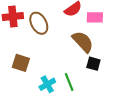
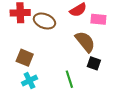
brown ellipse: (39, 23) -> (44, 21), turned -45
cyan cross: (47, 84) -> (29, 81), moved

